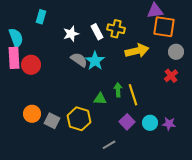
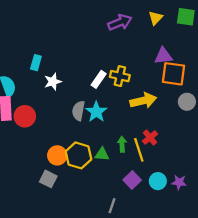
white rectangle: (97, 32) -> (99, 79), turned 63
white star: (71, 34) -> (53, 82), moved
gray semicircle: (79, 60) -> (78, 111), turned -114
red cross: (171, 76) -> (150, 138), moved
orange circle: (32, 114) -> (57, 155), moved
yellow hexagon: (79, 119) -> (78, 155), moved
gray line: (109, 145) -> (112, 206), turned -40

